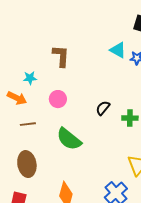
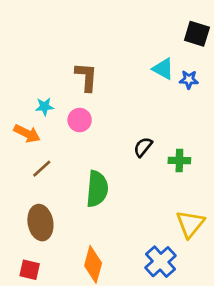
pink circle: (58, 99) -> (80, 120), moved
brown line: (28, 124) -> (42, 169), turned -35
green semicircle: (69, 139) -> (97, 189), turned -124

